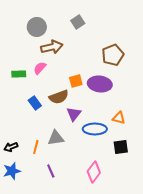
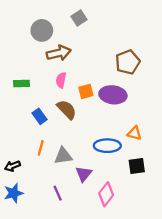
gray square: (78, 22) -> (79, 18), moved
pink semicircle: (40, 68) -> (61, 80), moved, turned -32
brown semicircle: (59, 97) -> (67, 110), turned -114
purple triangle: (74, 114) -> (84, 174), moved
orange line: (36, 147) -> (41, 148), moved

